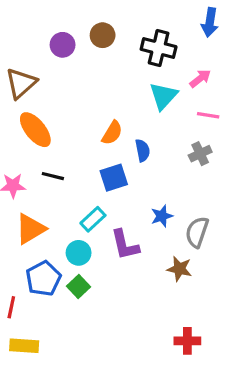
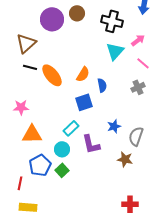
purple circle: (63, 45) -> (52, 19), size x1.5
pink line: (208, 115) -> (143, 63), turned 32
orange ellipse: (35, 130) -> (52, 75), moved
black line: (53, 176) -> (30, 67), moved
orange triangle: (31, 229) -> (32, 134), turned 30

